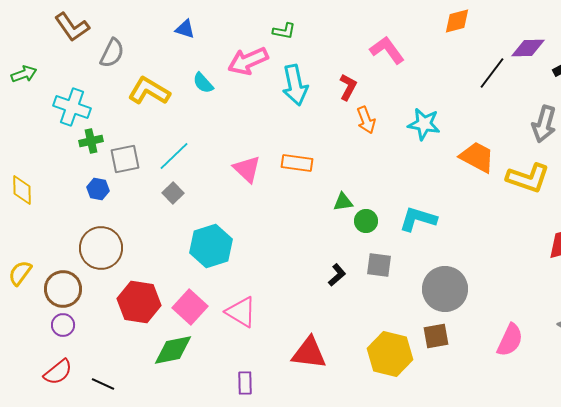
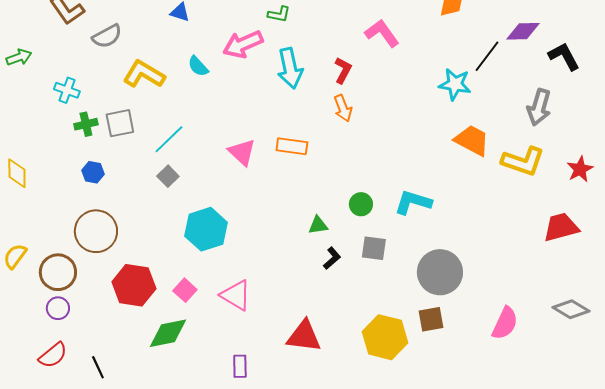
gray semicircle: (112, 53) -> (107, 36), turned 36
cyan cross: (72, 107) -> (67, 90), size x0.7
orange arrow: (366, 120) -> (343, 108), moved
cyan star: (424, 124) -> (455, 84), moved
gray square: (125, 159) -> (120, 123), moved
green triangle: (343, 202) -> (318, 225), moved
pink square: (190, 307) -> (185, 290), size x0.7
black line: (103, 384) -> (98, 367), turned 40

